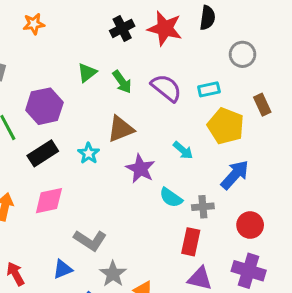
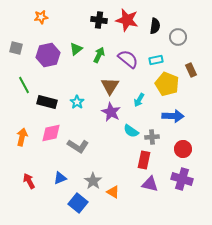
black semicircle: (207, 18) -> (155, 26), moved
black cross: (122, 28) -> (99, 20), turned 35
green arrow: (122, 82) -> (99, 55), turned -119
purple hexagon: (44, 106) -> (48, 55), moved
brown triangle: (121, 129) -> (110, 86), moved, turned -36
cyan arrow: (183, 150) -> (139, 100), turned 80
black rectangle: (43, 153) -> (47, 102), turned 48
blue arrow: (235, 175) -> (173, 116), turned 50
gray L-shape: (90, 240) -> (78, 146), moved

